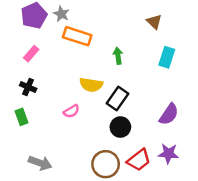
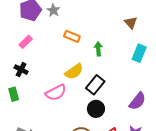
orange rectangle: (77, 36) -> (72, 36), moved, size x0.7
yellow semicircle: (91, 85) -> (74, 72), turned -48
pink semicircle: (71, 111) -> (56, 93), size x1.5

